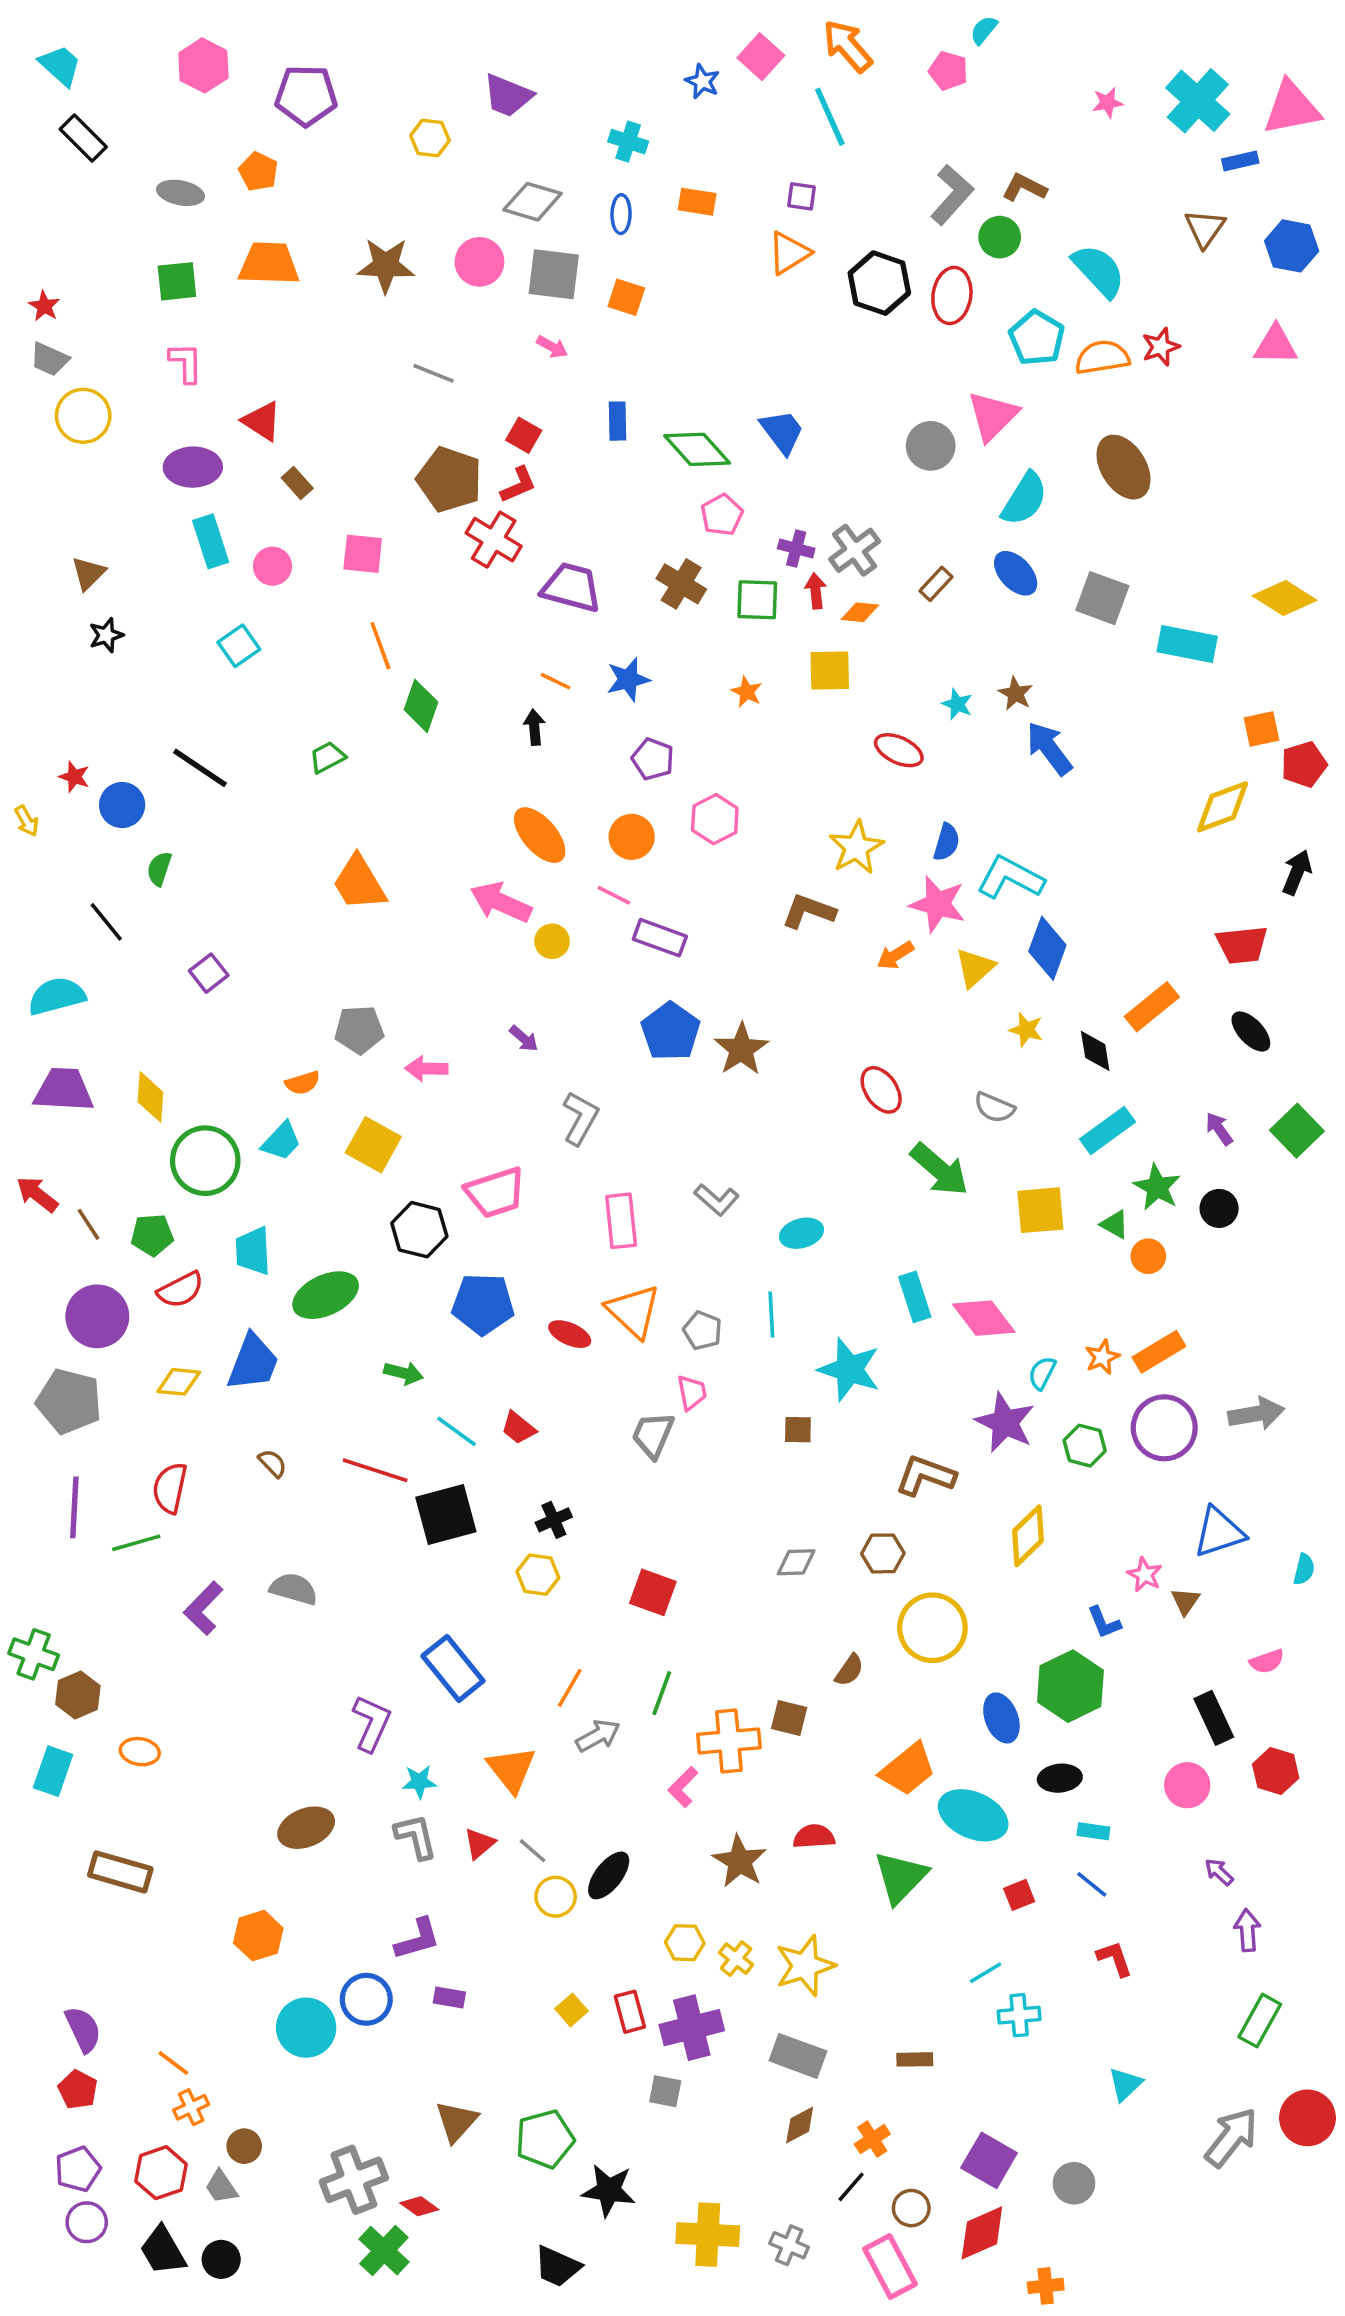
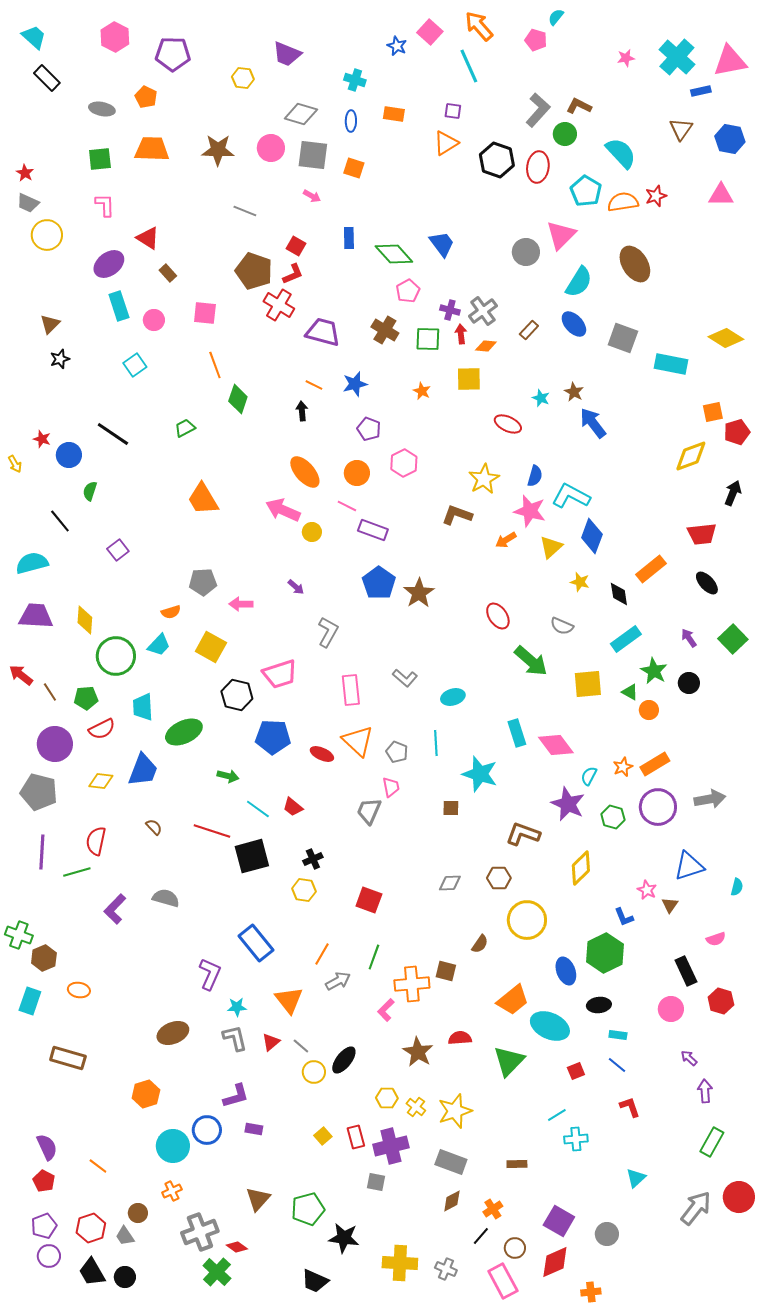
purple ellipse: (193, 467) -> (109, 264), turned -36
orange cross: (191, 2107) -> (172, 1191), moved

